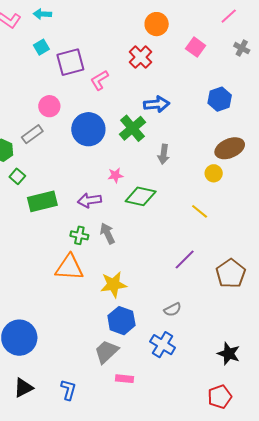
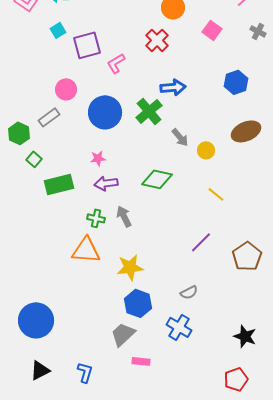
gray arrow: (164, 154) -> (180, 137), turned -48
yellow circle: (214, 173) -> (206, 150), moved
pink star: (115, 175) -> (98, 158), moved

